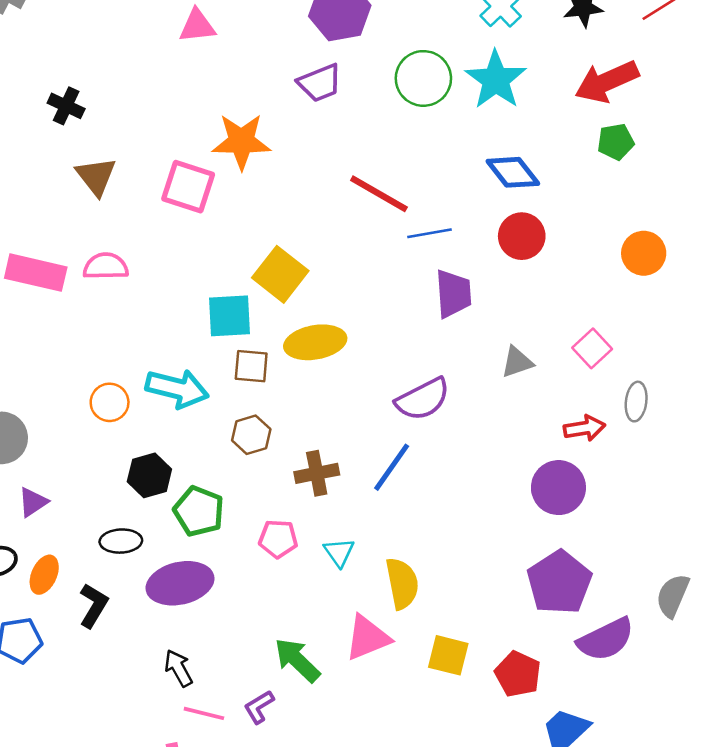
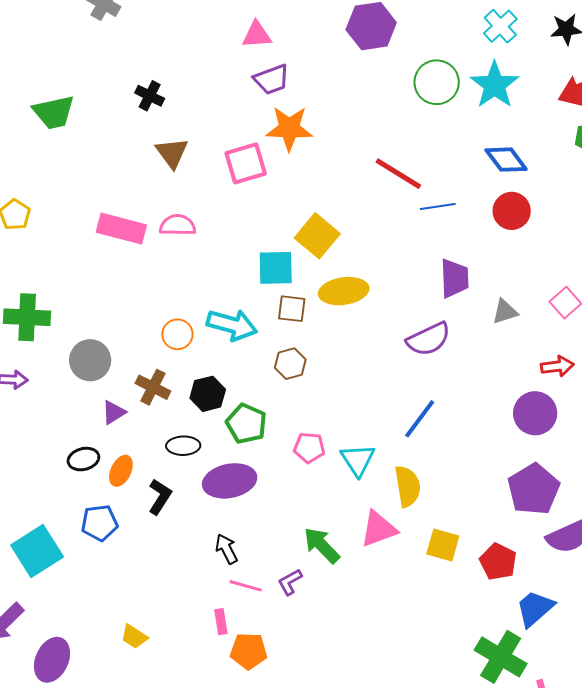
purple trapezoid: (320, 83) -> (272, 79), moved
pink square: (188, 187) -> (246, 163), turned -36
purple trapezoid: (453, 294) -> (454, 278), moved
blue line: (392, 467) -> (420, 419), moved
brown cross: (317, 473) -> (153, 387), moved, turned 36
cyan triangle: (339, 552) -> (358, 460), size x1.4

